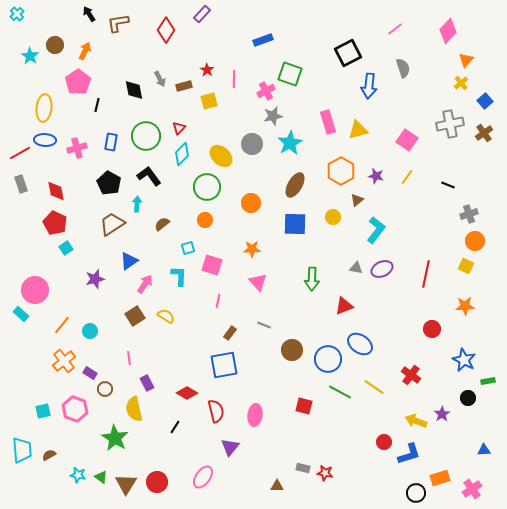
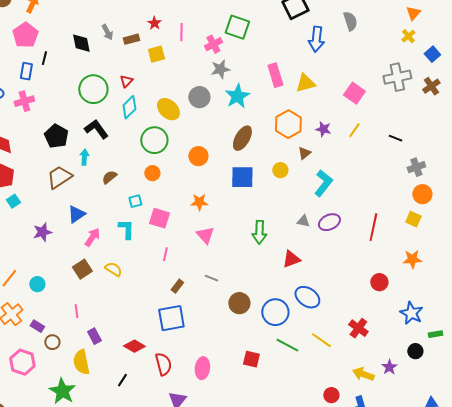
blue rectangle: (111, 142) -> (26, 71), moved

